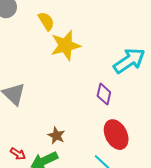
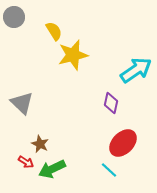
red ellipse: (116, 135) -> (123, 143), turned 72
brown star: (56, 136) -> (40, 144), moved

